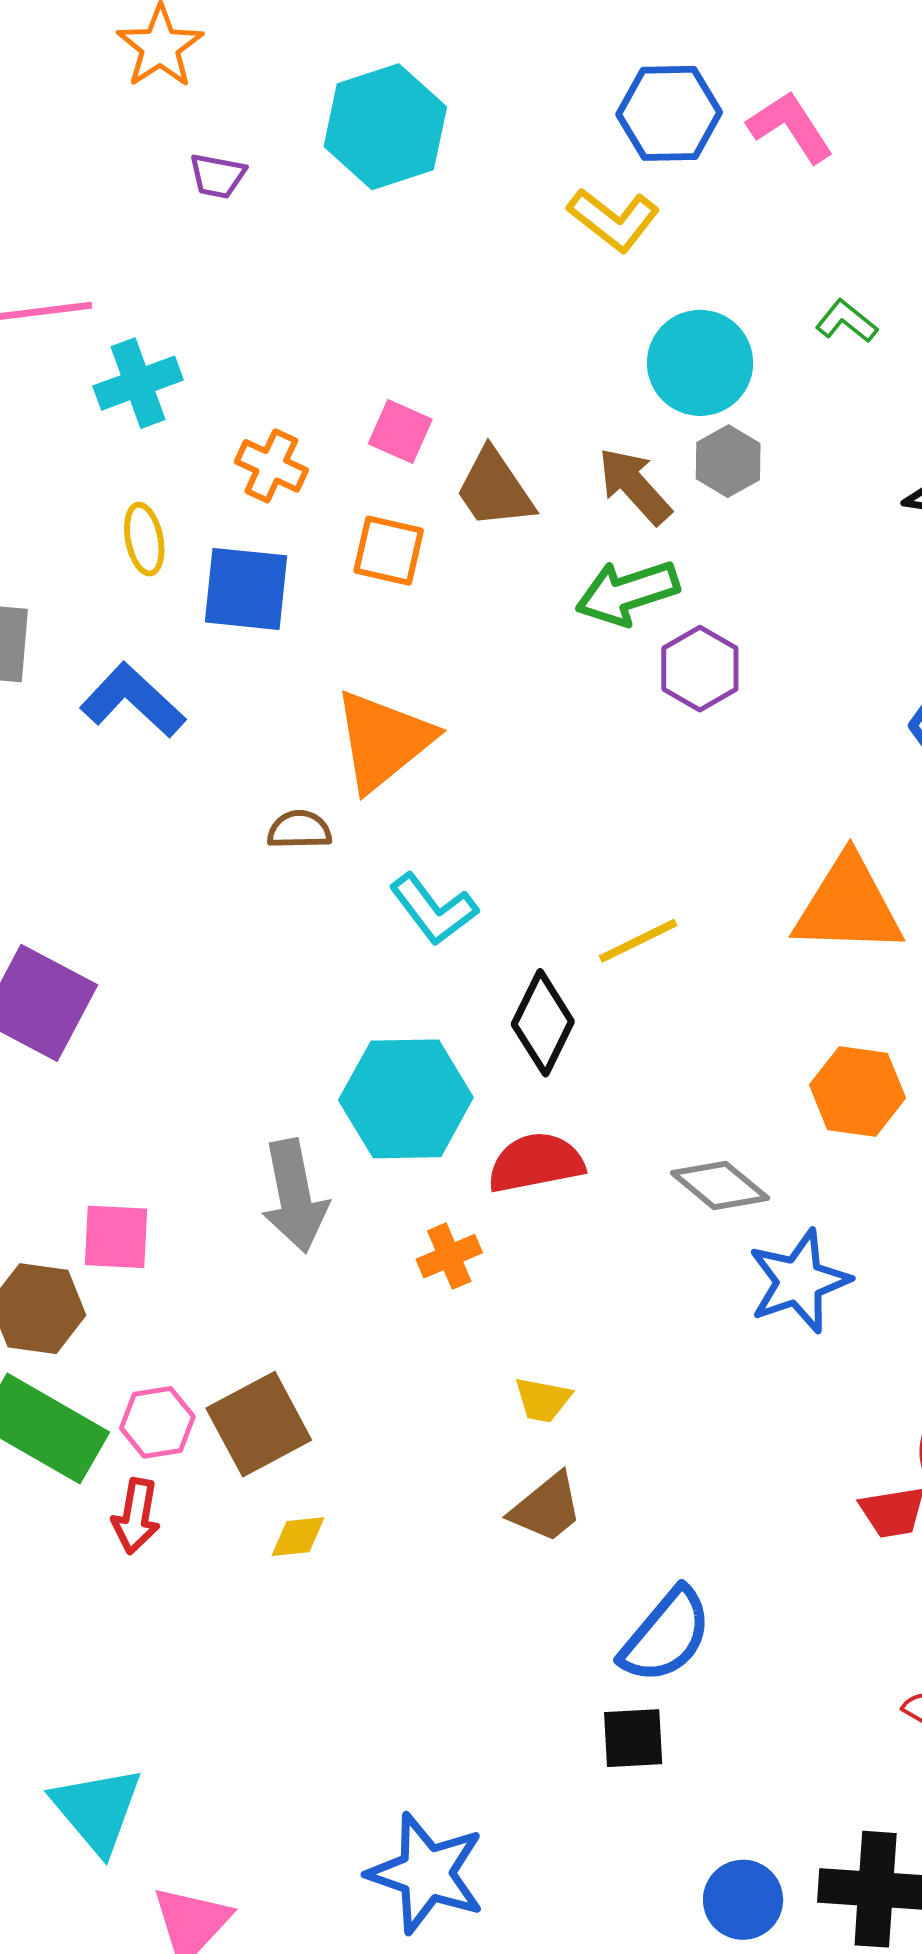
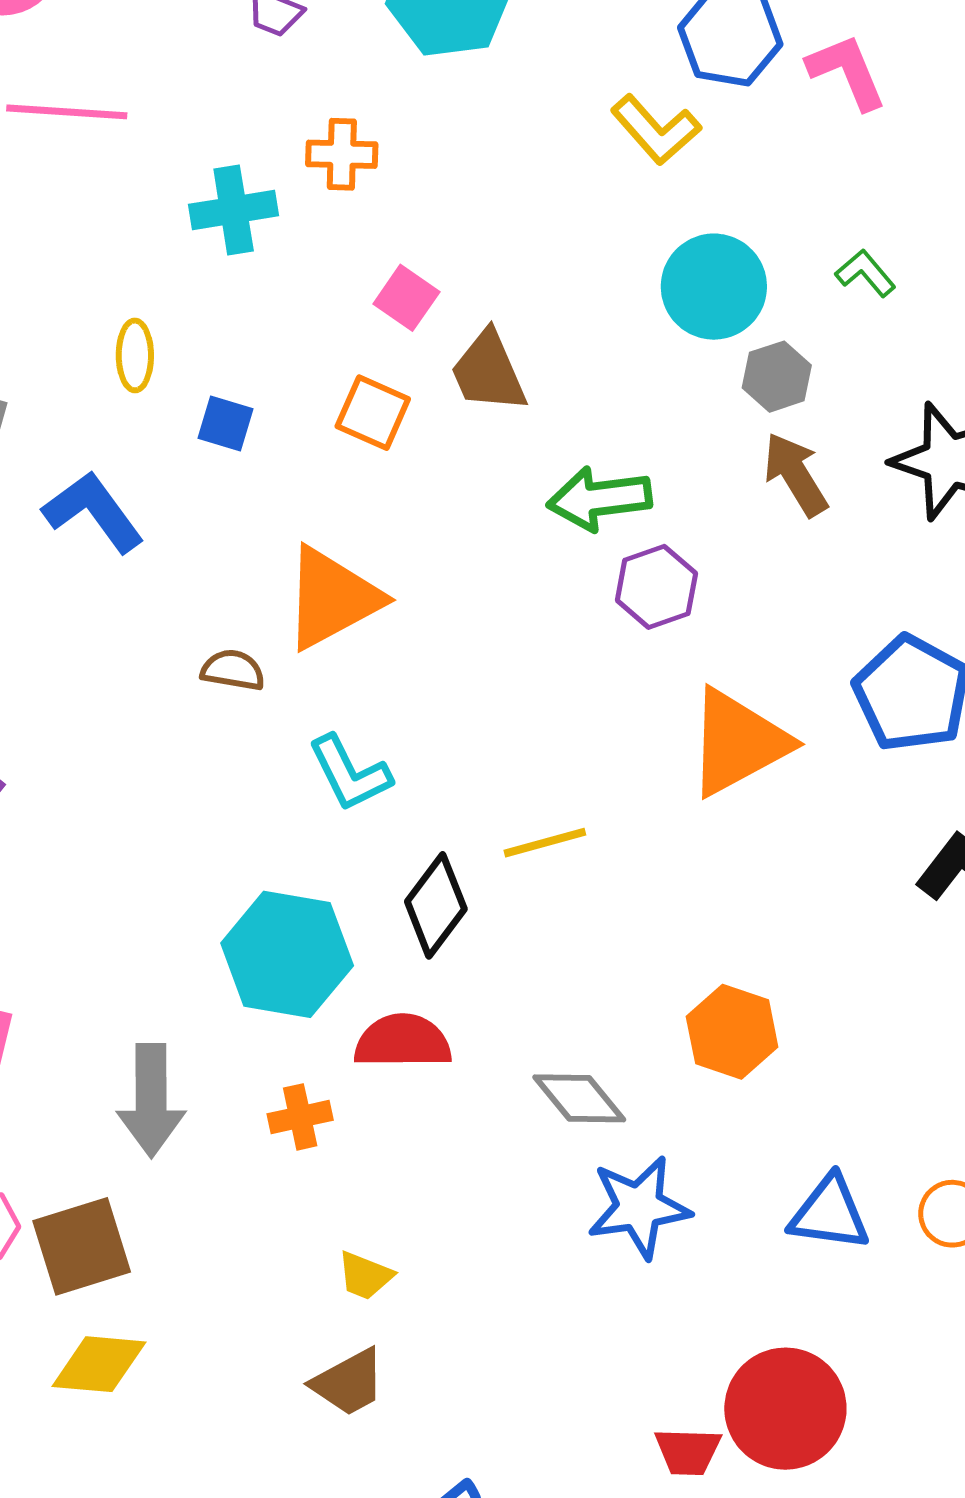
cyan cross: (138, 383) -> (234, 210), moved
gray hexagon: (728, 461) -> (777, 377), moved
orange cross: (271, 466) -> (342, 154), moved, turned -34
brown arrow: (635, 486) -> (796, 474), moved
blue square: (246, 589) -> (226, 424), size x0.6
orange triangle: (848, 906) -> (738, 742), moved, turned -41
gray arrow: (295, 1196) -> (151, 1100), moved
yellow diamond: (298, 1537) -> (99, 1364), size x1.6

